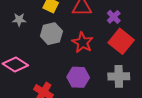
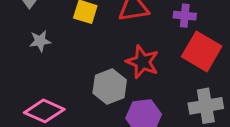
purple cross: (114, 17) -> (185, 16), turned -32
gray hexagon: (51, 34) -> (110, 87), moved

